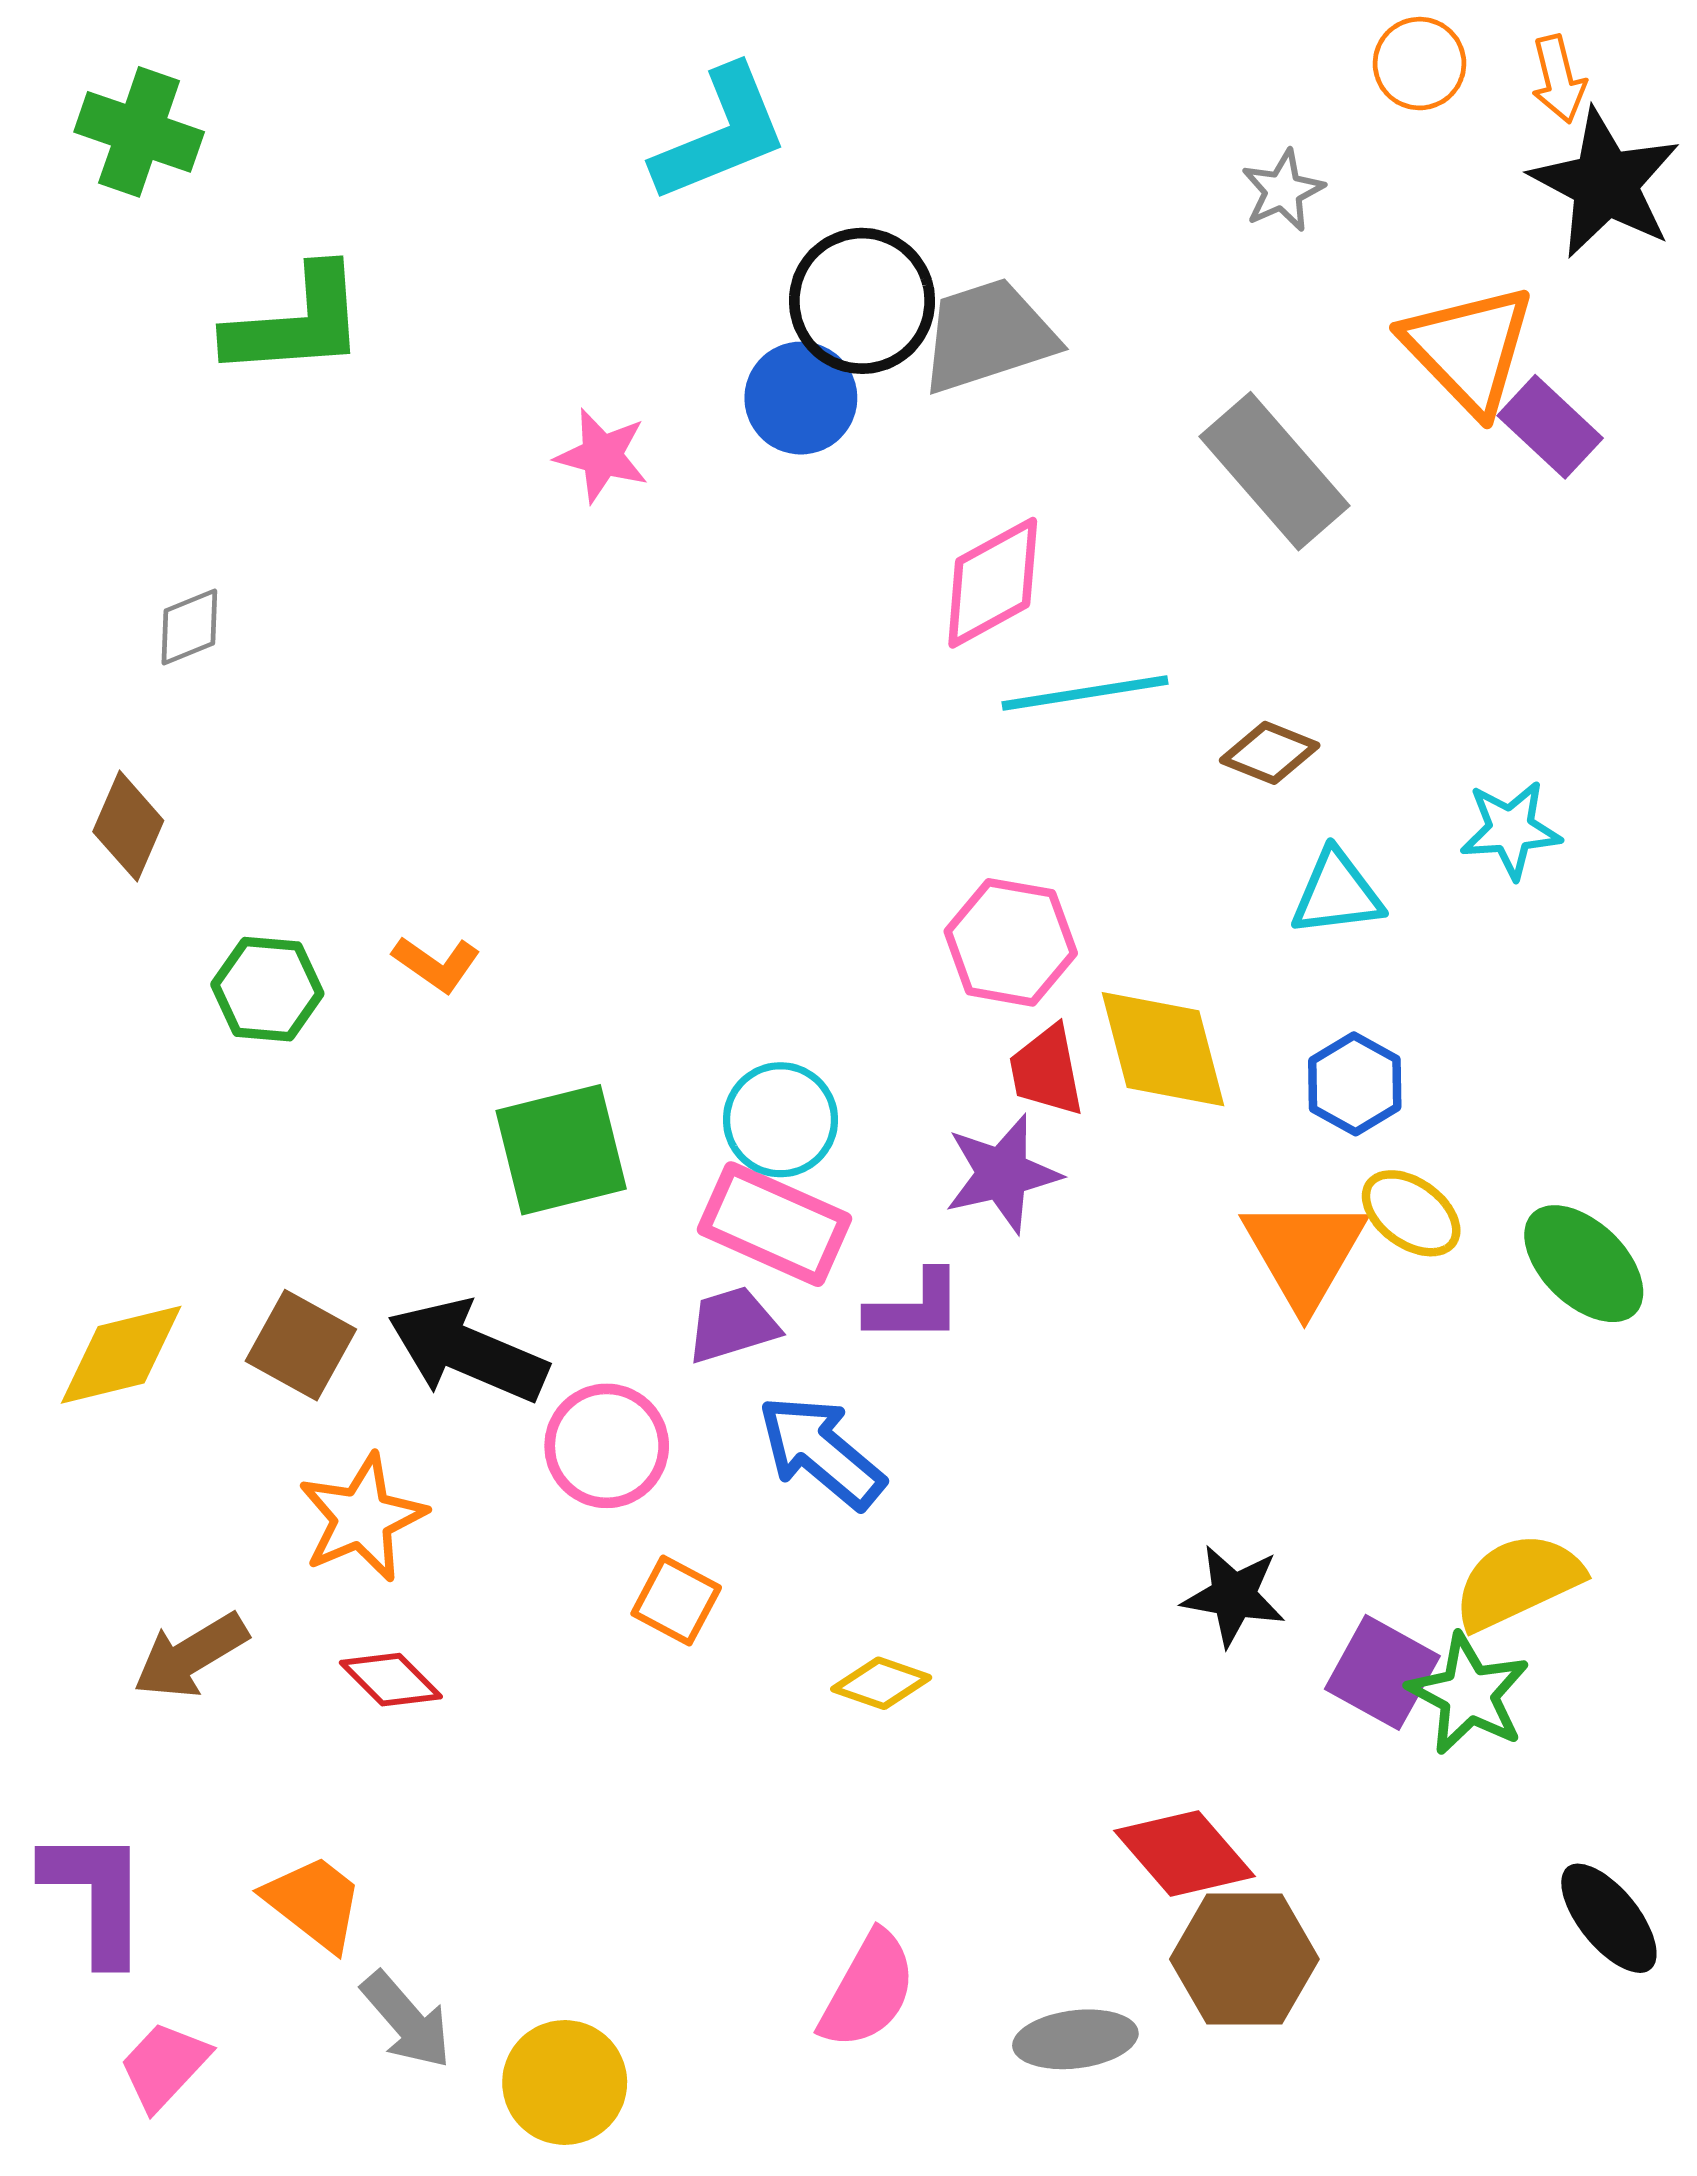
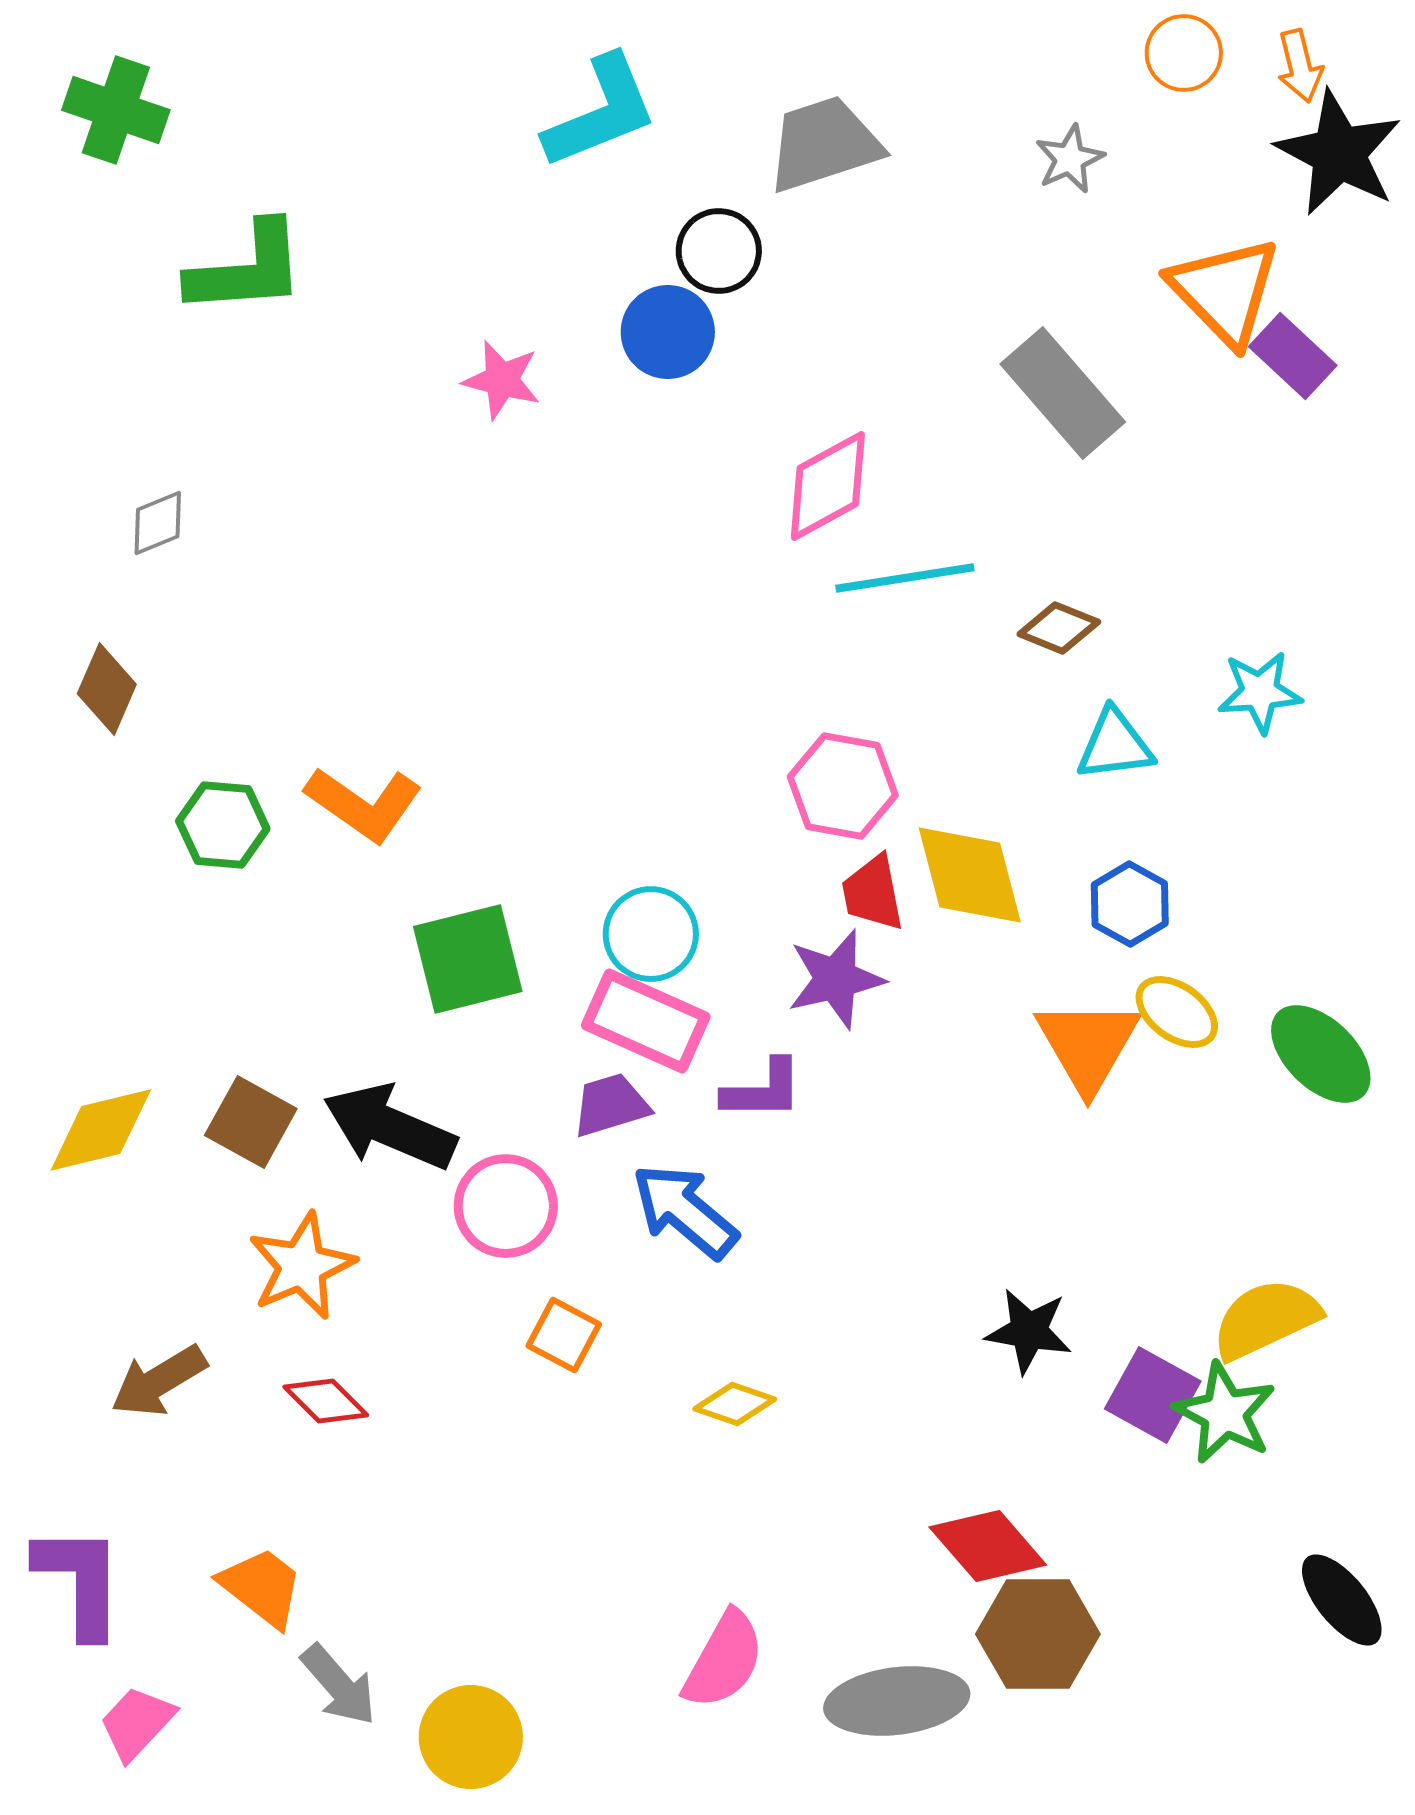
black circle: (862, 301) -> (719, 251), size x0.7
gray trapezoid: (988, 336) -> (824, 144), moved
orange L-shape: (436, 964) -> (364, 804), size x1.6
gray ellipse: (1075, 2039) -> (897, 1701), size x1.4

